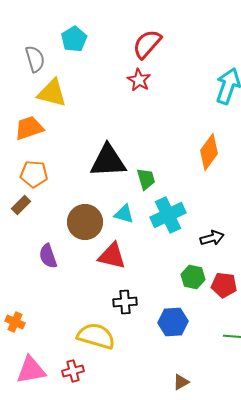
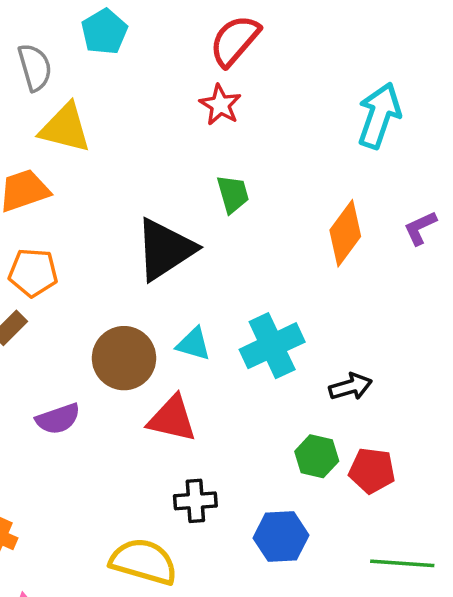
black triangle: (108, 161) -> (165, 249), turned -30
green trapezoid: (146, 179) -> (233, 194), moved
purple semicircle: (48, 256) -> (58, 419), turned -90

